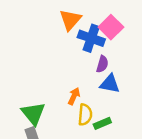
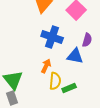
blue cross: (91, 38) -> (52, 37), moved
purple semicircle: (102, 64) -> (87, 40), moved

